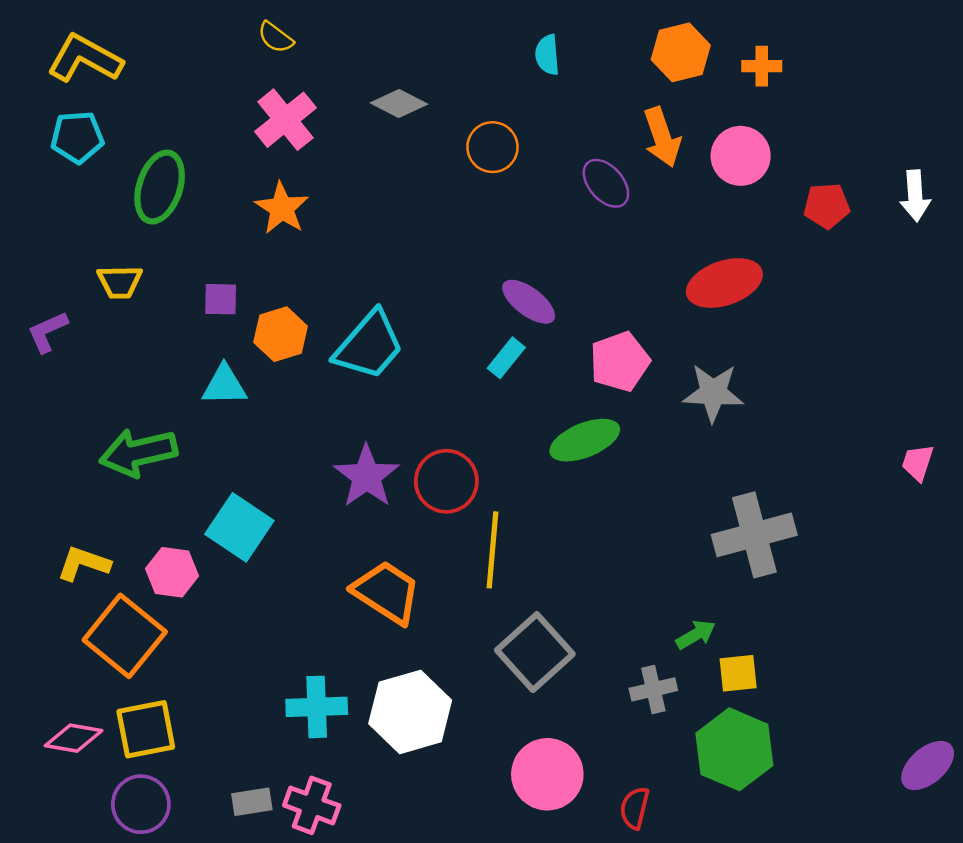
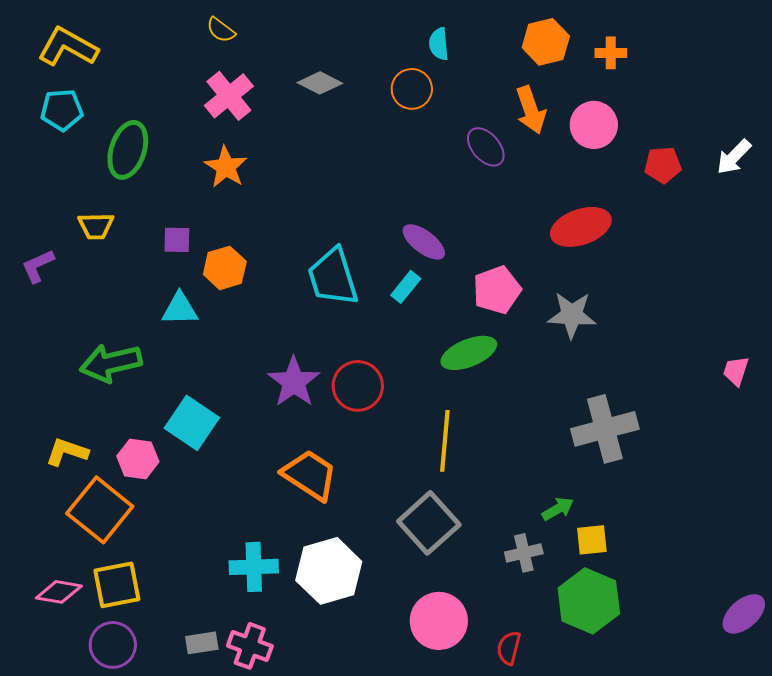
orange circle: (492, 147) -> (412, 89), moved
white arrow: (915, 196) -> (734, 157), turned 48
cyan trapezoid: (369, 345) -> (333, 277), moved, turned 122
yellow line: (492, 550) -> (445, 441), moved

